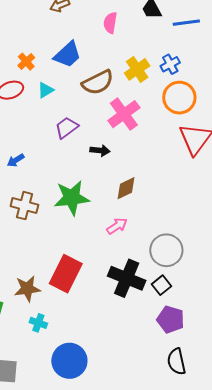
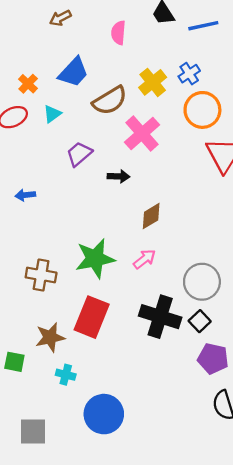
blue arrow: (16, 160) -> (25, 195), turned 30
green star: (72, 198) -> (95, 259), moved
brown cross: (24, 206) -> (41, 275), moved

